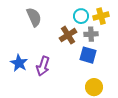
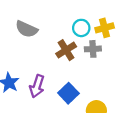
gray semicircle: (34, 17) -> (27, 29), turned 138
blue square: (88, 55) -> (68, 93), moved, turned 30

